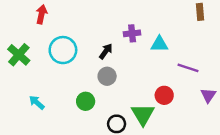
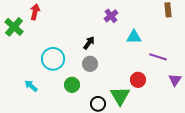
purple cross: (132, 33) -> (111, 16), moved, turned -32
cyan circle: (63, 50) -> (53, 59), moved
green cross: (19, 55) -> (14, 27), moved

